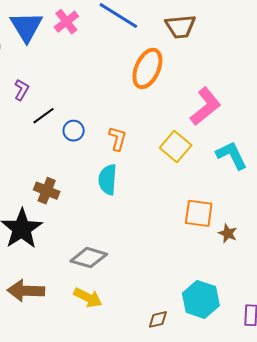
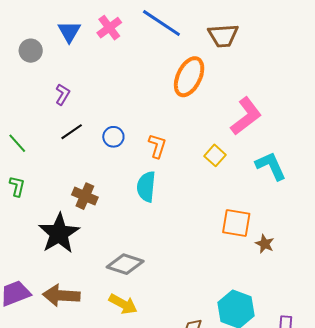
blue triangle: (26, 27) -> (69, 32), size x0.7
black line: (44, 116) -> (72, 132), moved
yellow square: (176, 146) -> (215, 155), size x0.7

